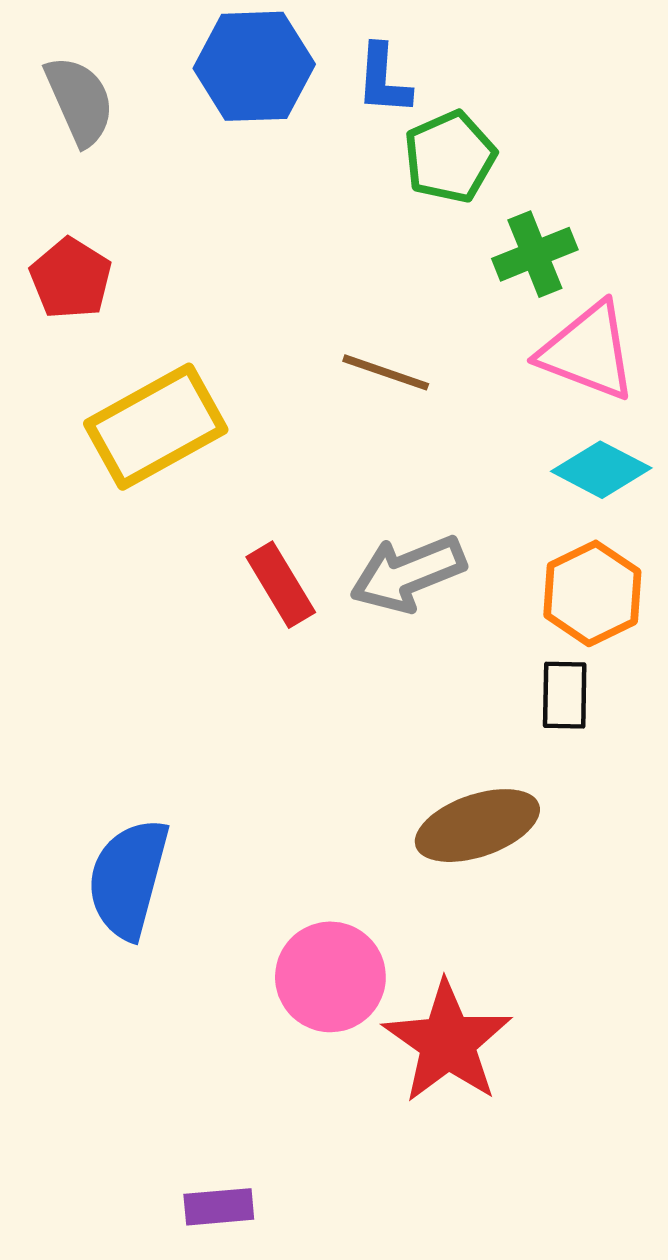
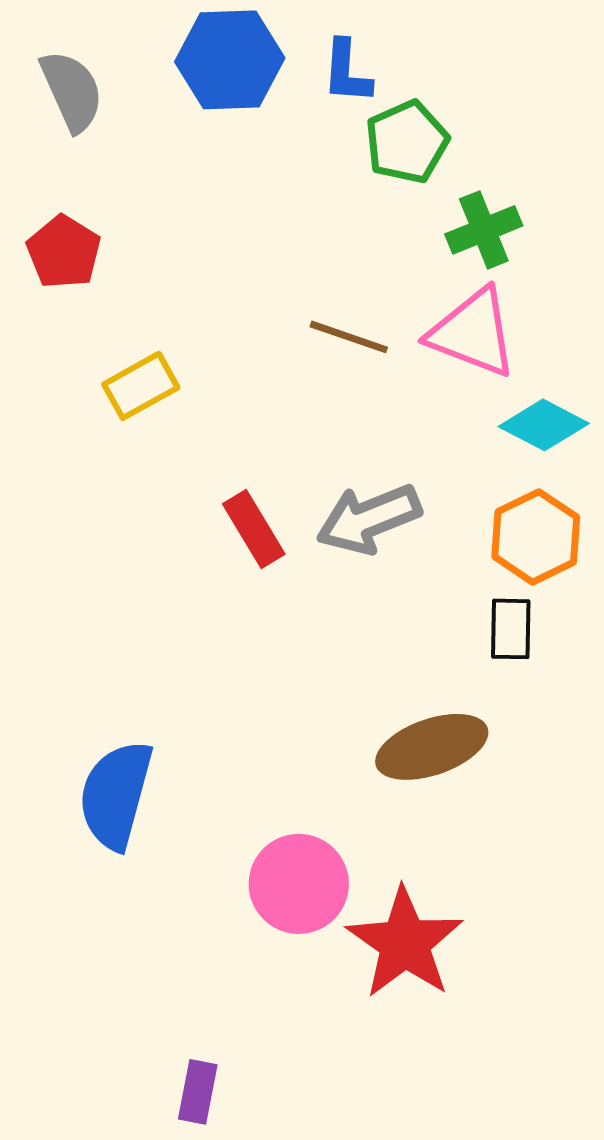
pink triangle: (588, 351) -> (473, 333), moved
yellow rectangle: (156, 427) -> (141, 386), size x0.6
purple rectangle: (219, 1207) -> (198, 1092), turned -74

